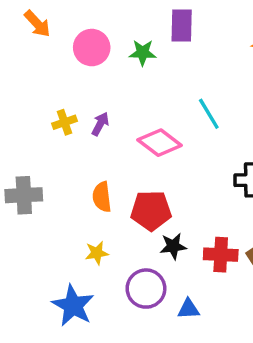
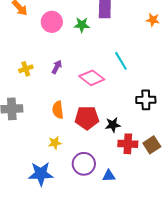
yellow cross: (65, 122) -> (26, 69), moved
black star: (173, 246) -> (113, 125), moved
blue star: (73, 306) -> (41, 174), turned -30

